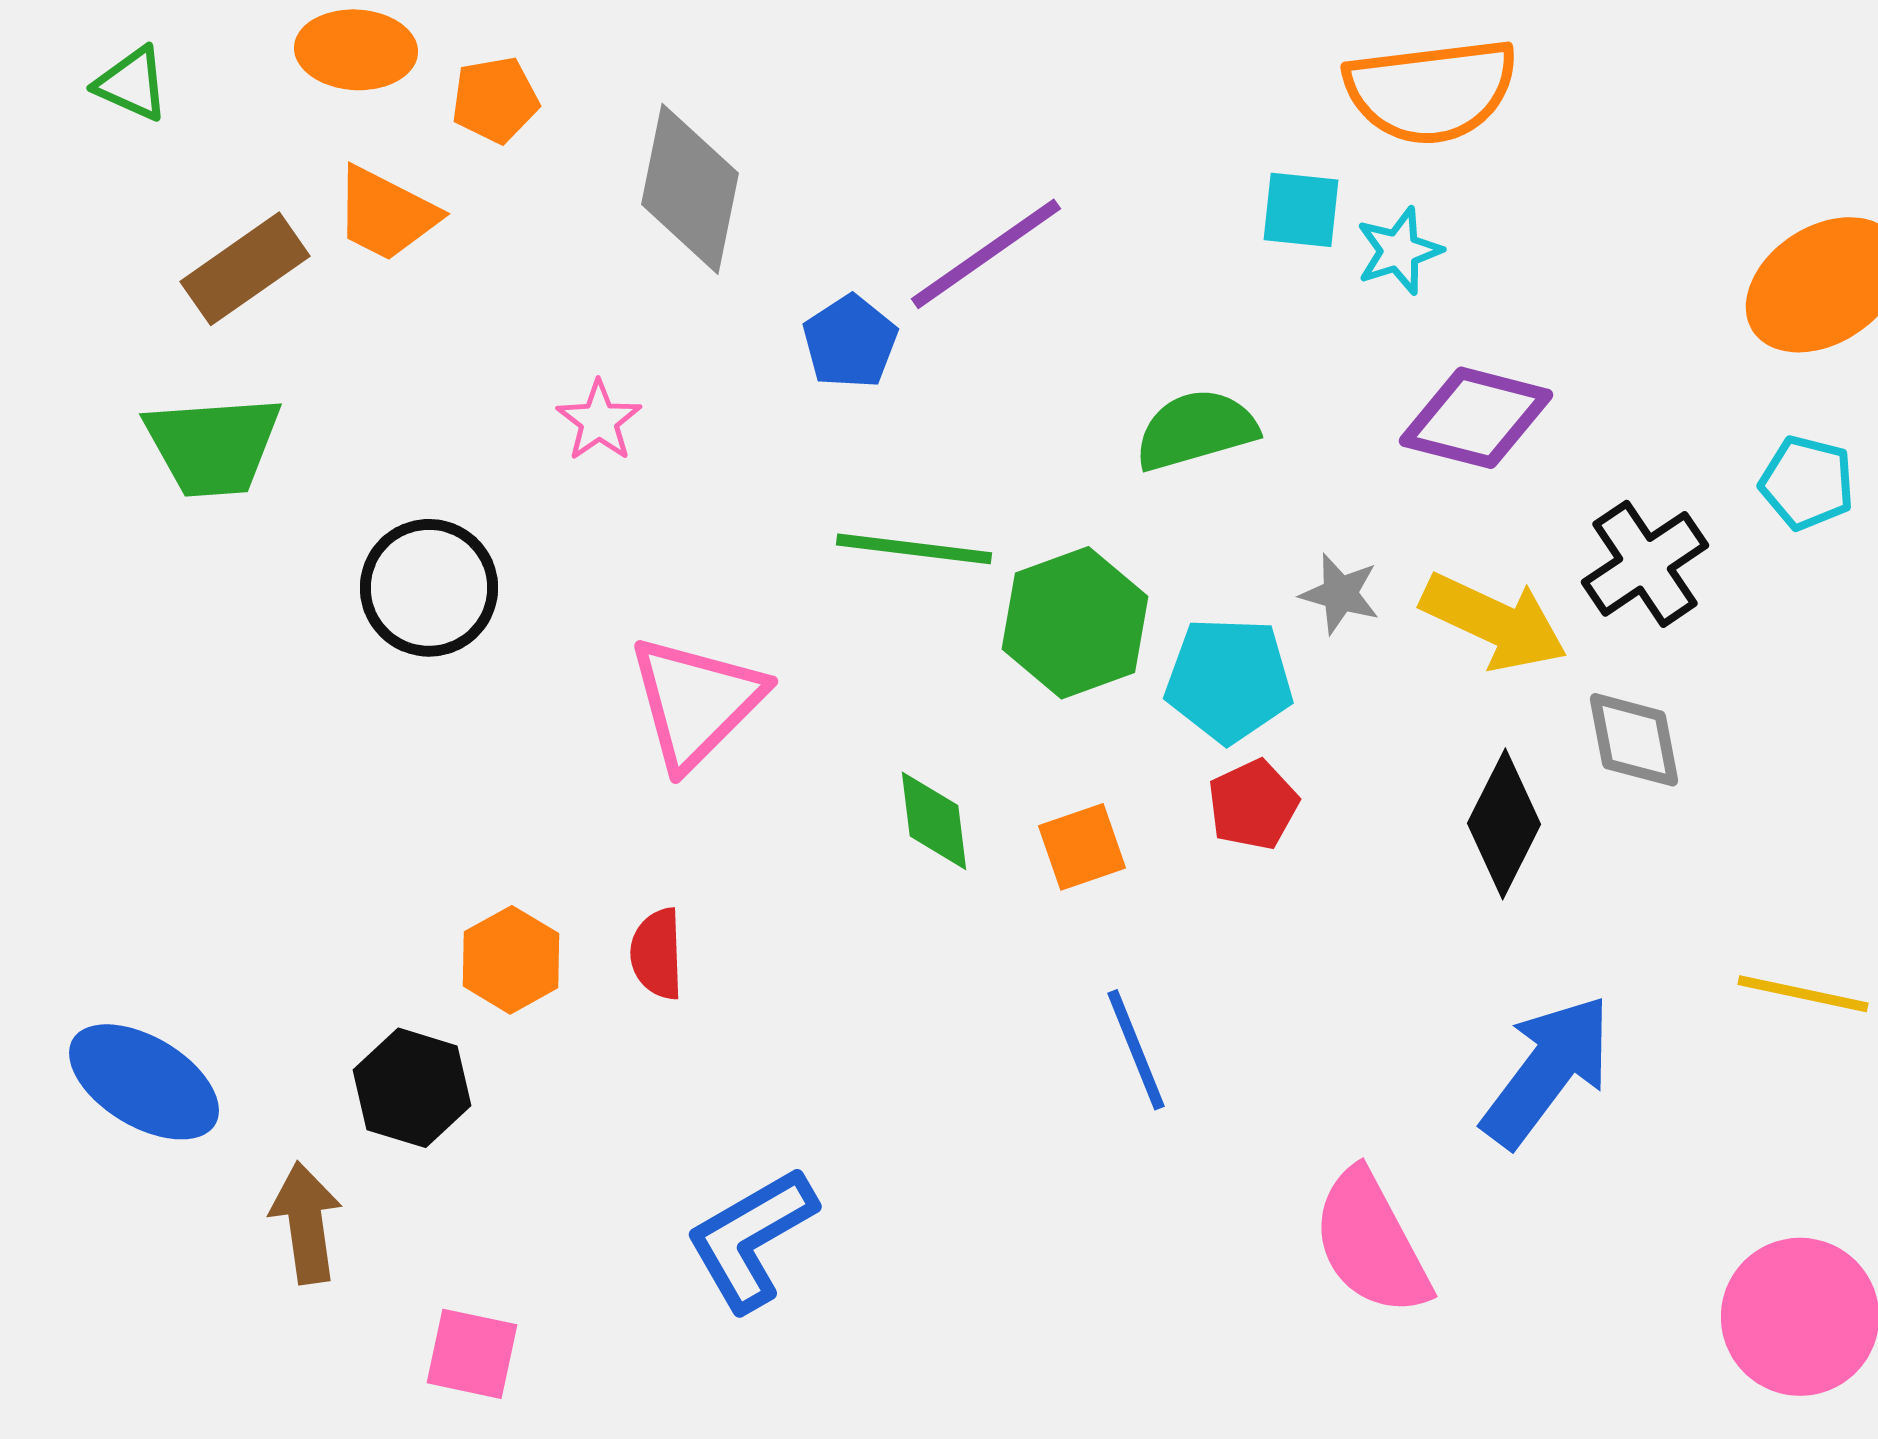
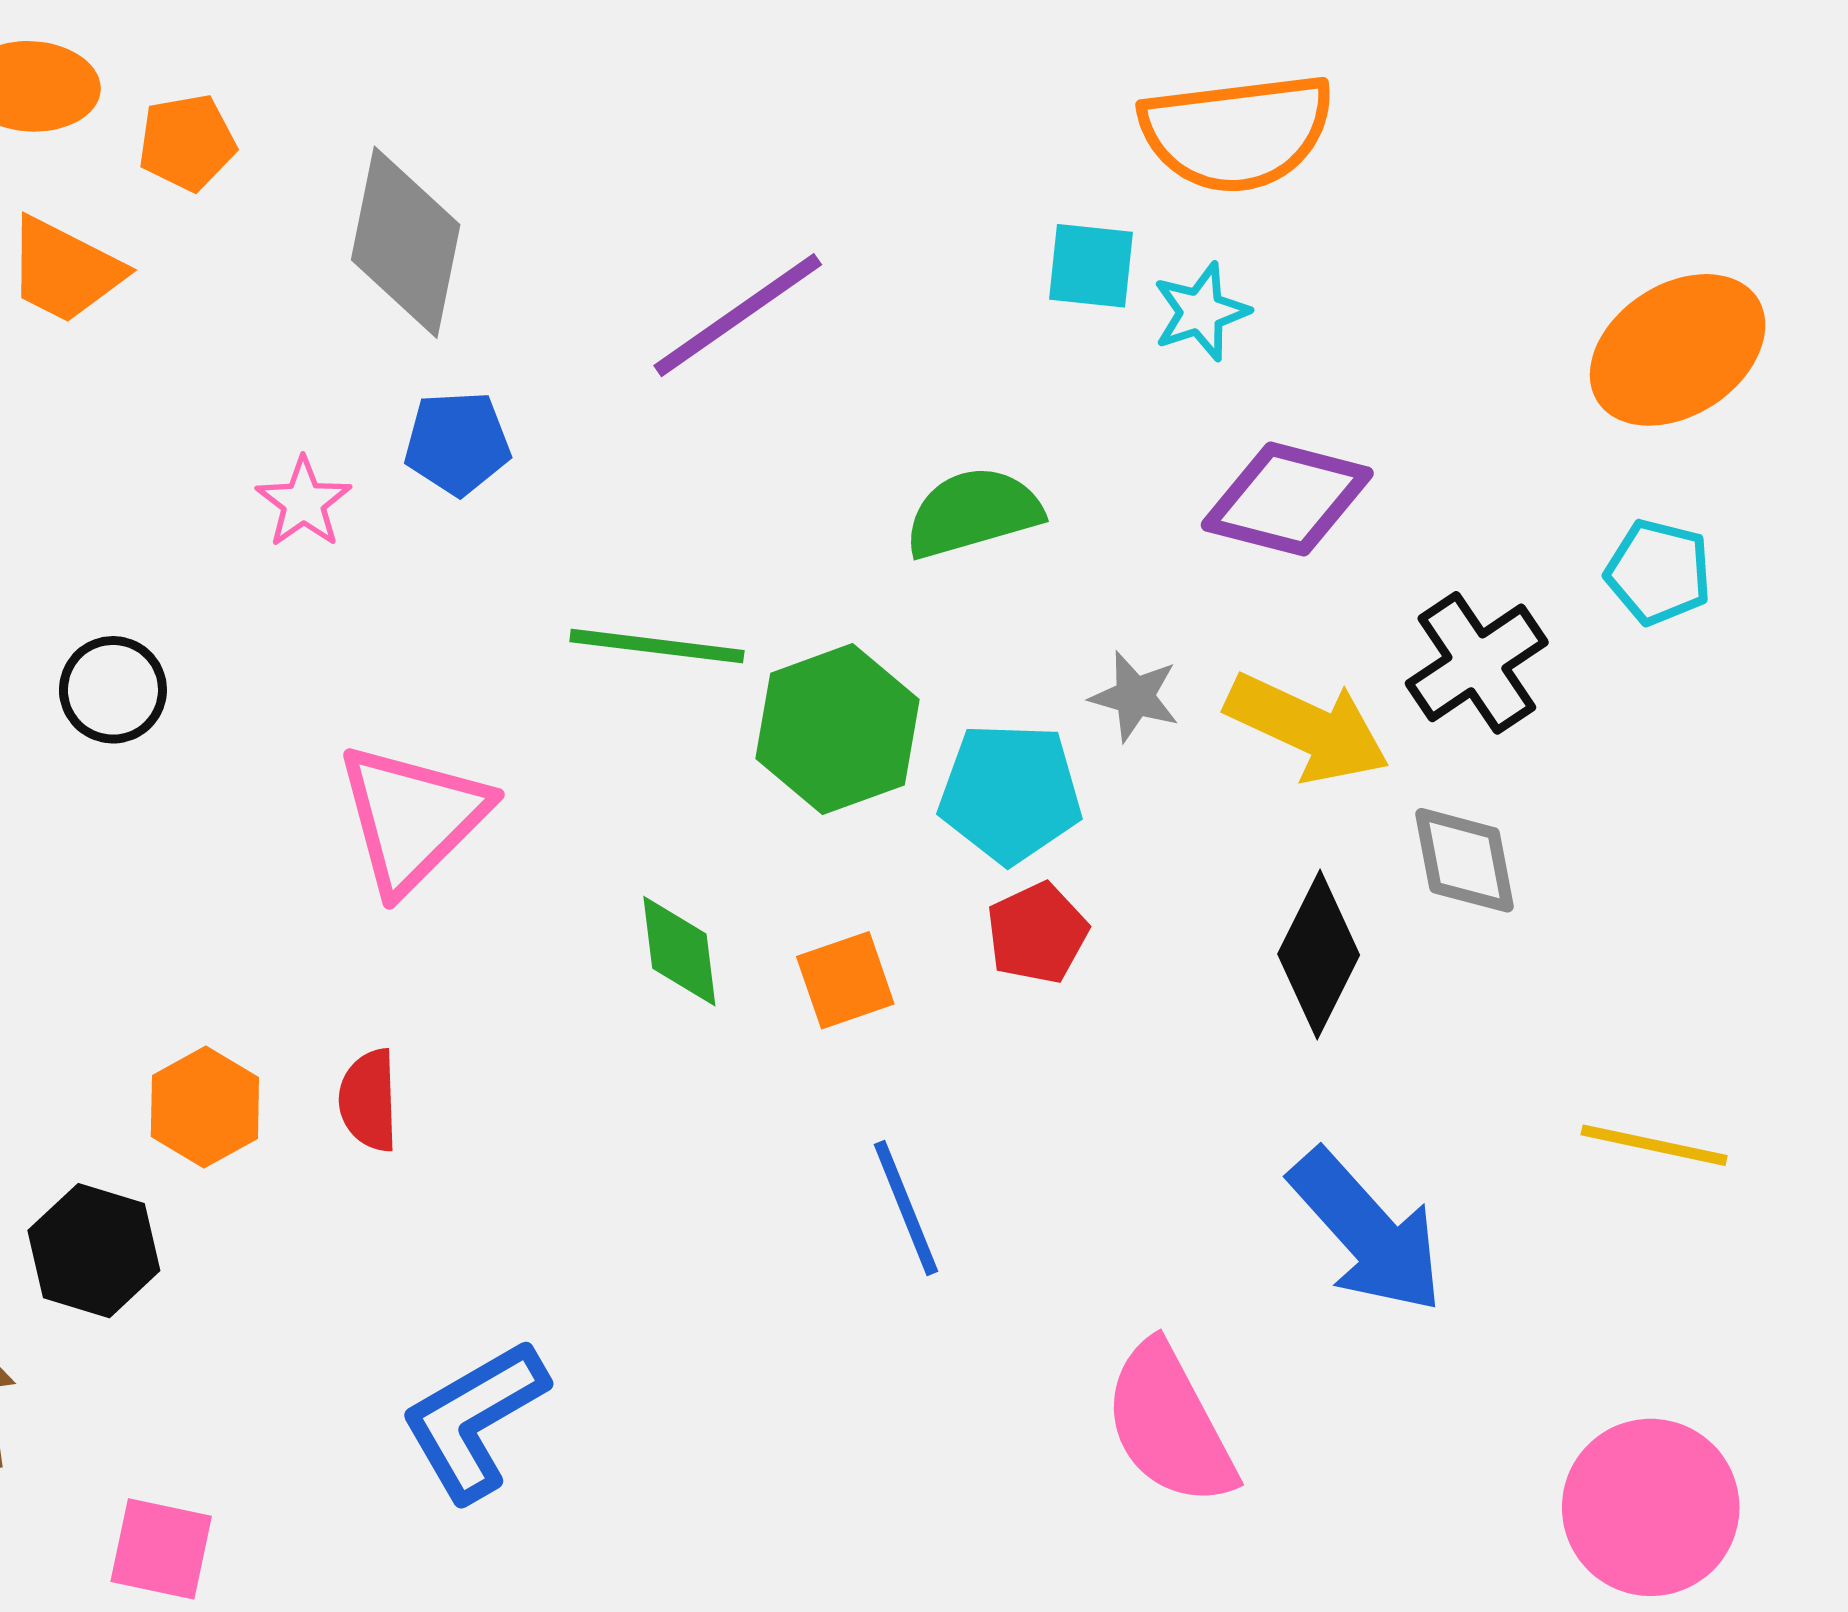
blue pentagon: (850, 342) -> (457, 443), moved, turned 30
black circle: (429, 588) -> (113, 690), size x0.7
blue arrow: (1547, 1071) -> (1367, 1232), turned 101

